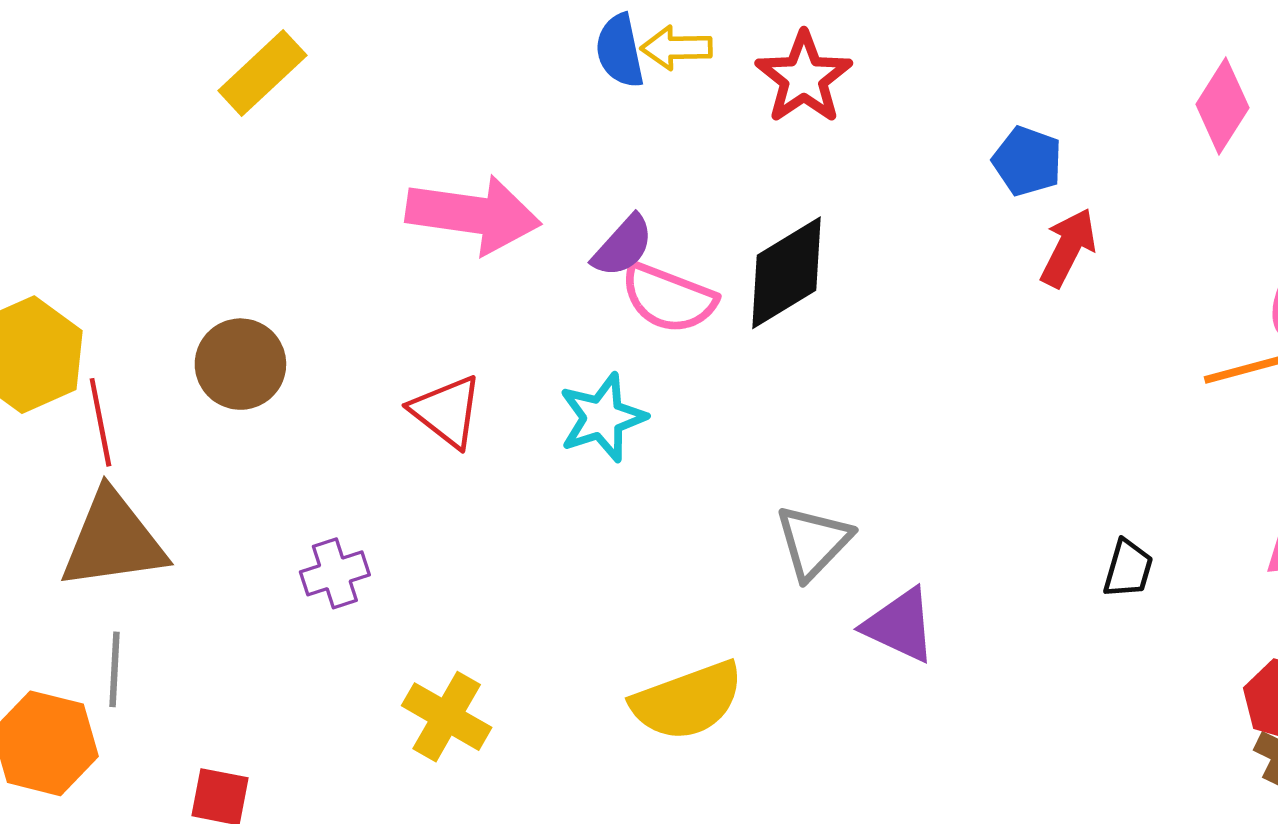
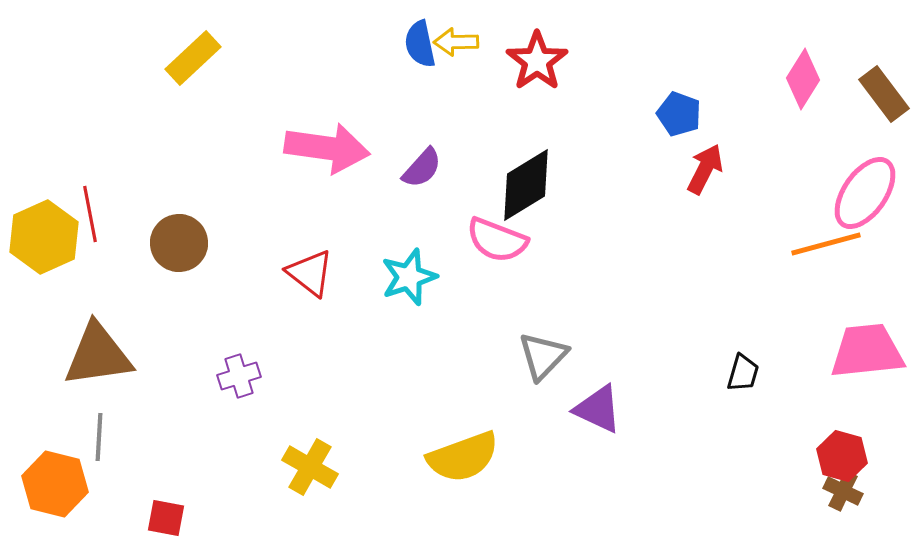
pink semicircle: (669, 298) -> (497, 240), moved
red line: (100, 422) -> (90, 214), moved

